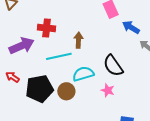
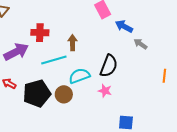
black semicircle: (113, 66) -> (109, 66), turned -120

